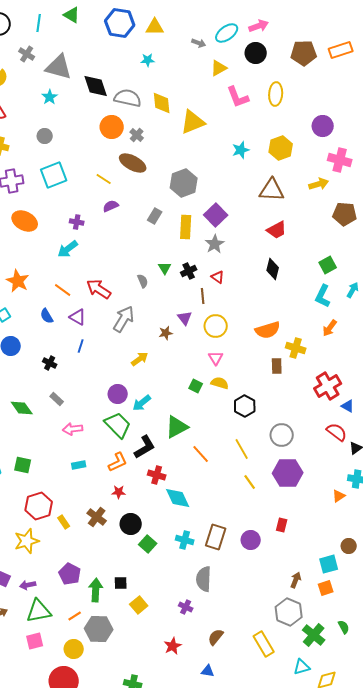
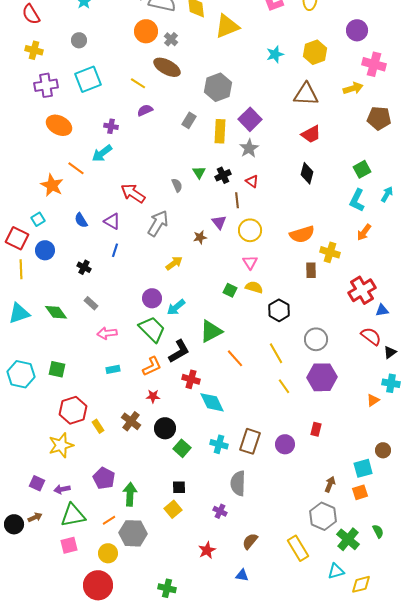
orange line: (63, 290) -> (76, 168), moved
blue triangle: (348, 406) -> (382, 310), turned -40
black square: (121, 583) -> (179, 487), moved

